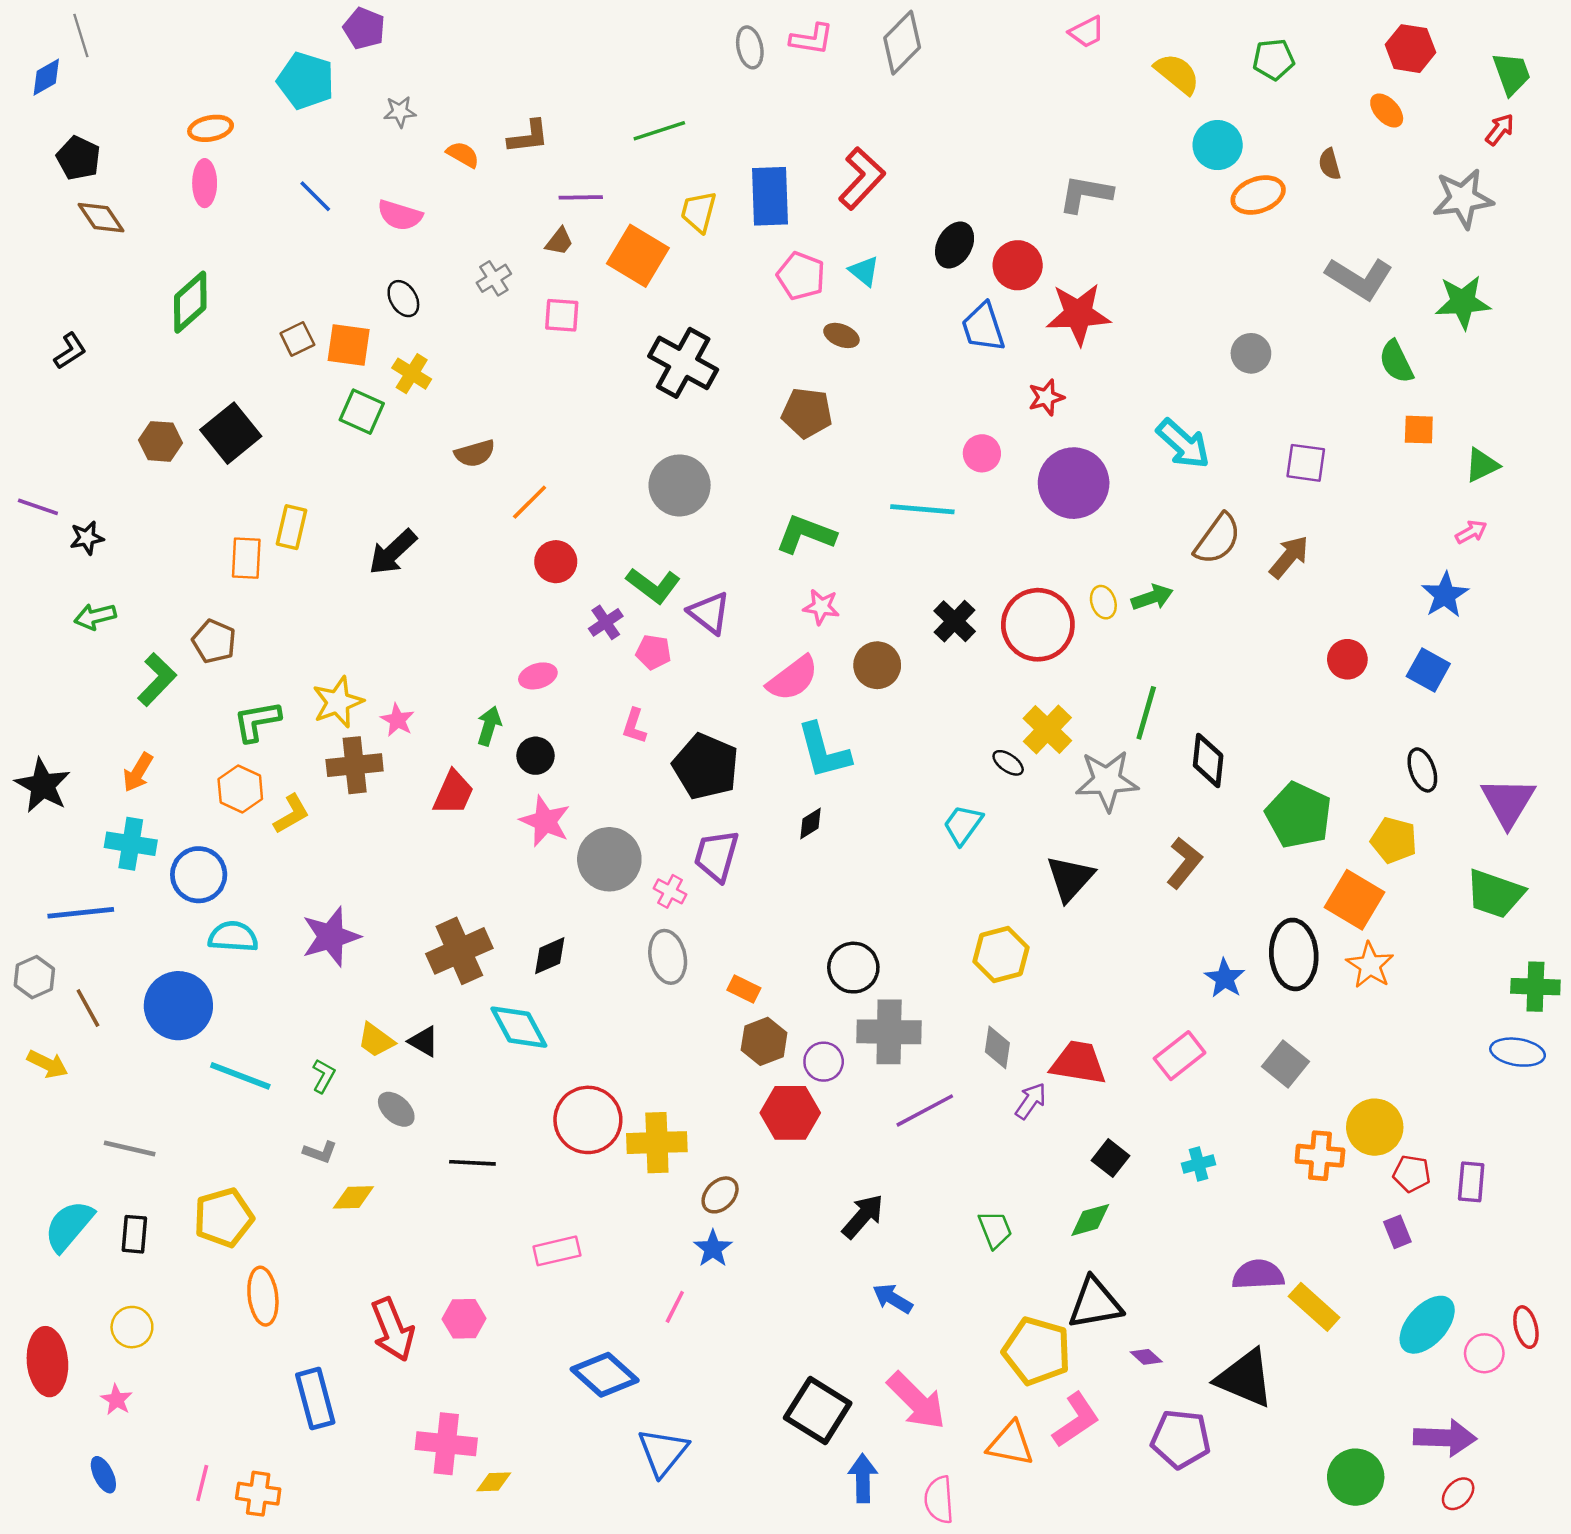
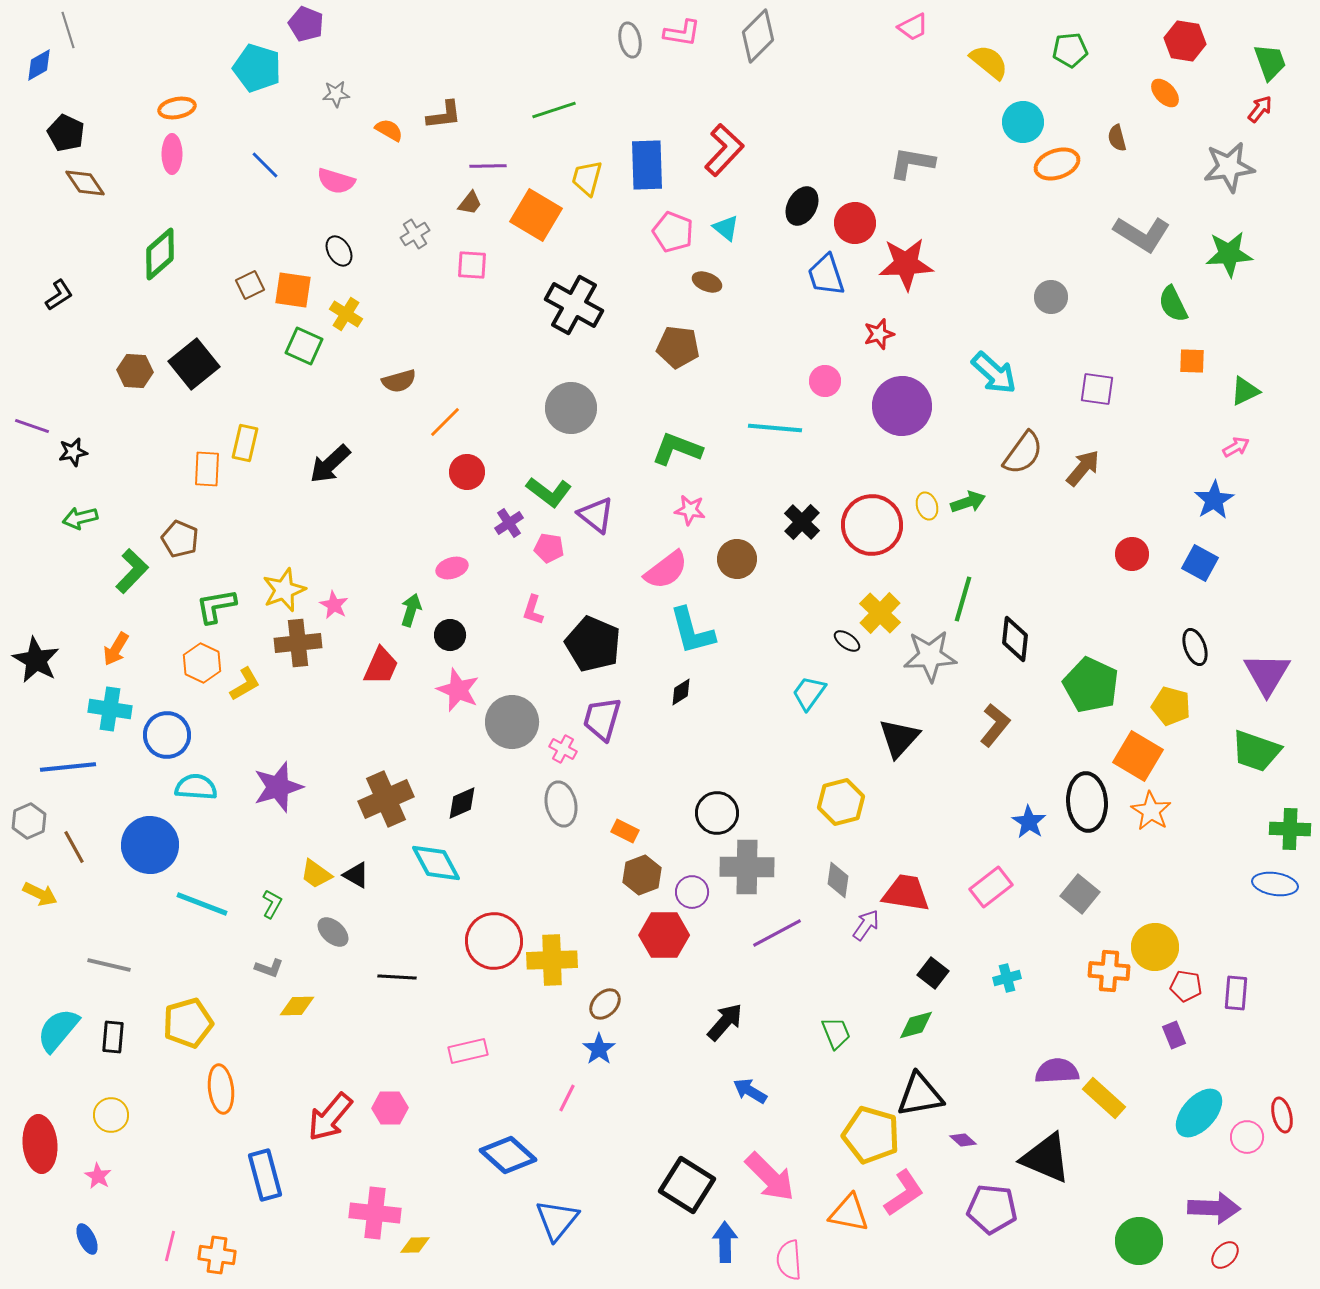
red arrow: (393, 1329) -> (330, 1117), turned 62

